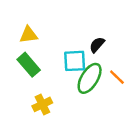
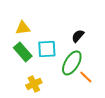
cyan square: (75, 61) -> (47, 49), moved
orange line: (117, 77) -> (86, 77), moved

